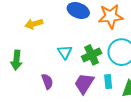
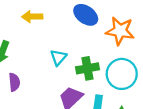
purple semicircle: (47, 81) -> (14, 82), moved

